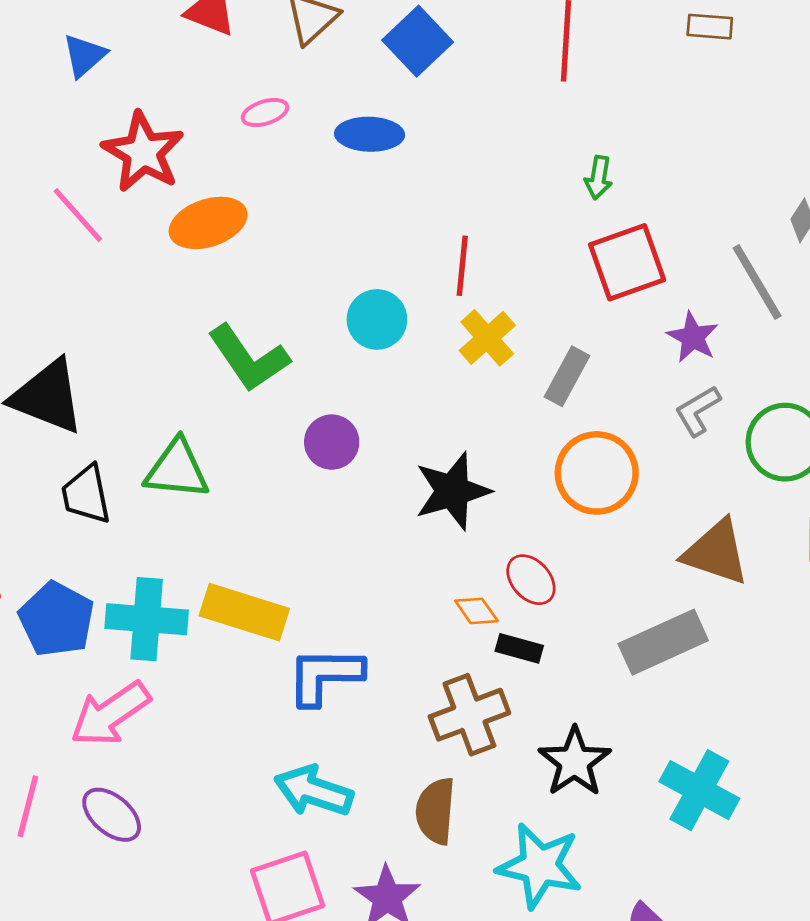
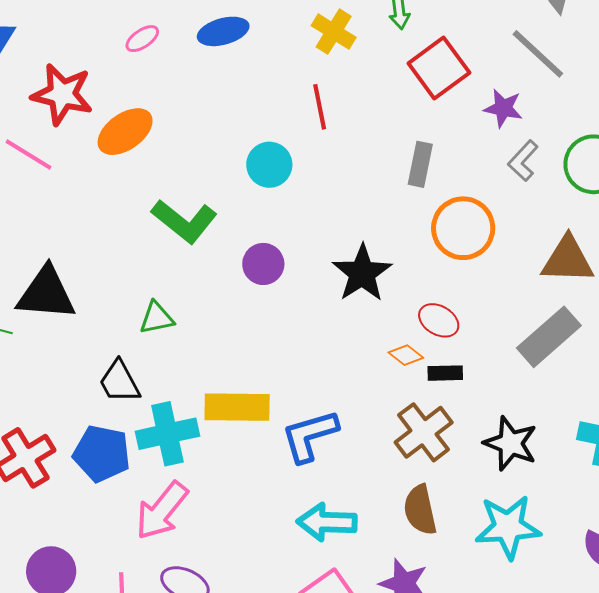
yellow cross: (487, 338) -> (334, 32), moved
green triangle: (177, 469) -> (157, 318), size x0.7
black trapezoid: (86, 495) -> (119, 382), moved

